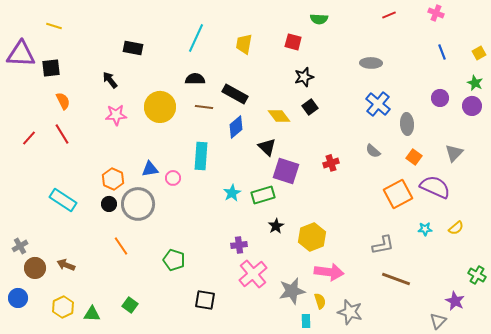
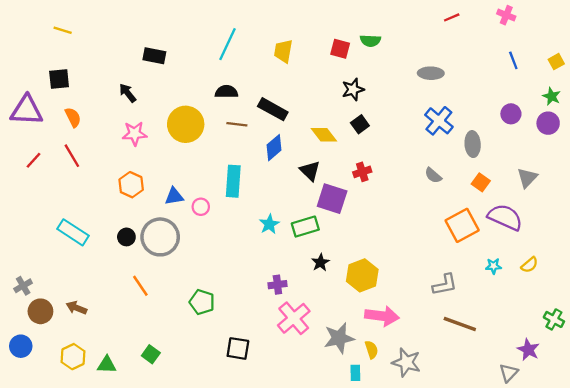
green semicircle: (319, 19) -> (370, 41), moved
purple triangle: (21, 54) -> (27, 110), moved
red cross: (331, 163) -> (362, 172), moved
orange hexagon: (113, 179) -> (131, 185), moved

